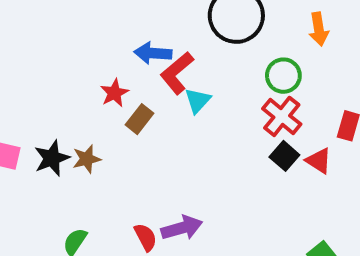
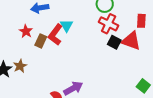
red L-shape: (177, 73) -> (55, 35), moved
red triangle: (319, 161) -> (131, 41), size x1.5

